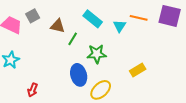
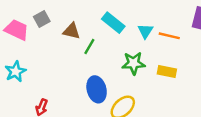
orange line: (139, 18) -> (169, 36), moved
green star: (97, 54) -> (133, 63), moved
yellow rectangle: (138, 70) -> (167, 72), moved, turned 42

